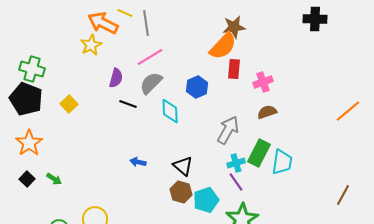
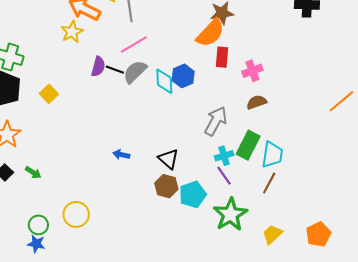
black line: (128, 104) -> (115, 70), moved
cyan diamond: (170, 111) -> (164, 81), moved
brown line: (343, 195) -> (269, 183), moved

